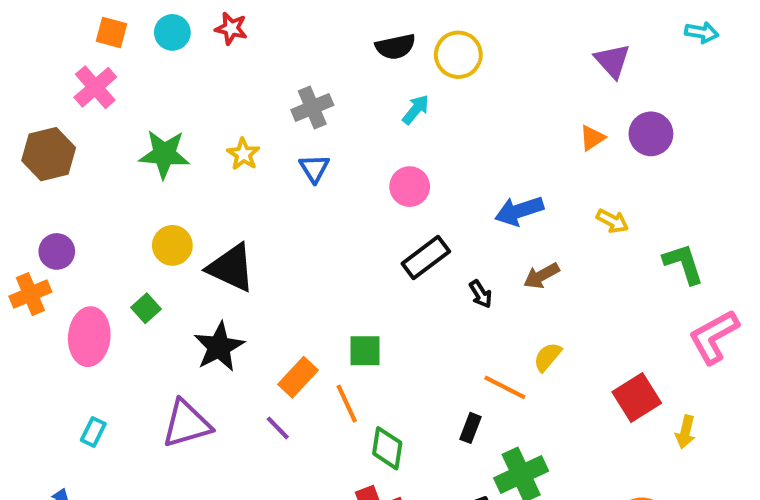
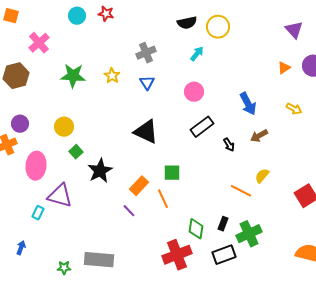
orange square: (112, 32) -> (11, 16), moved
blue arrow: (519, 211) -> (248, 104), turned -100
yellow circle: (172, 245) -> (64, 127), moved
black triangle: (231, 268) -> (146, 132), moved
green square: (146, 308) -> (76, 152), moved
purple triangle: (187, 424) -> (60, 196), moved, turned 32
black rectangle: (470, 428) -> (223, 224), moved
green diamond: (387, 448) -> (196, 229), moved

